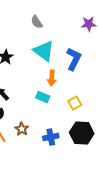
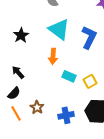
orange arrow: (52, 78) -> (53, 56), moved
cyan rectangle: (43, 97) -> (69, 76), moved

